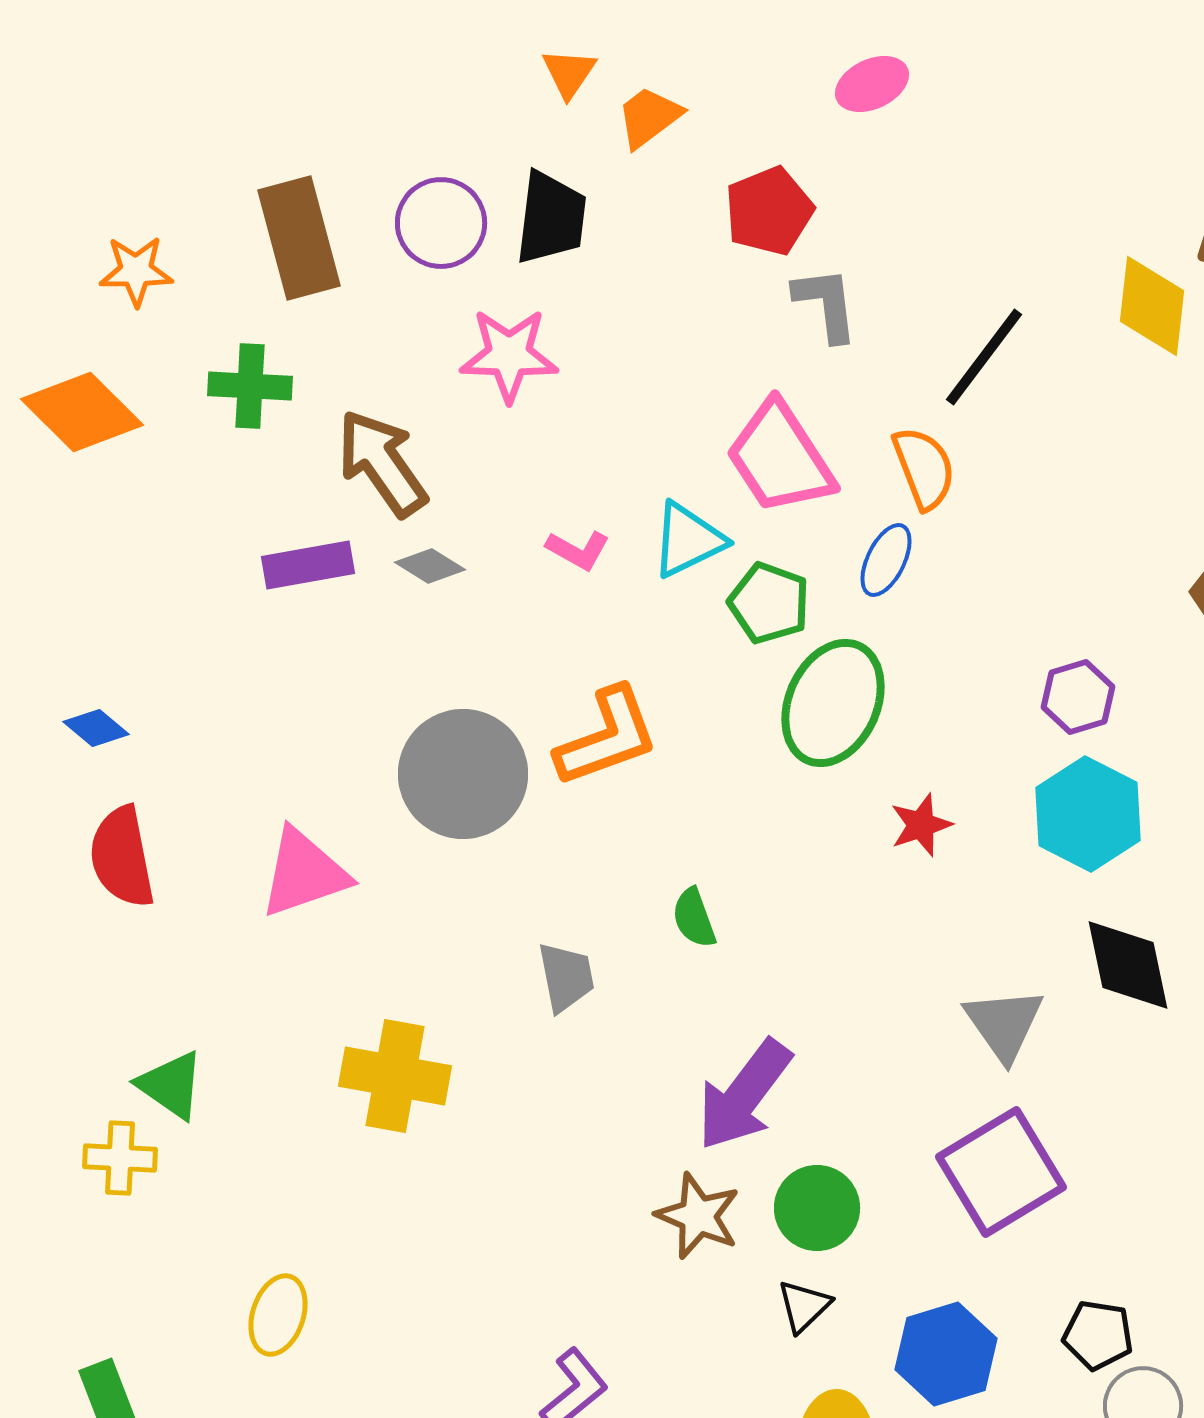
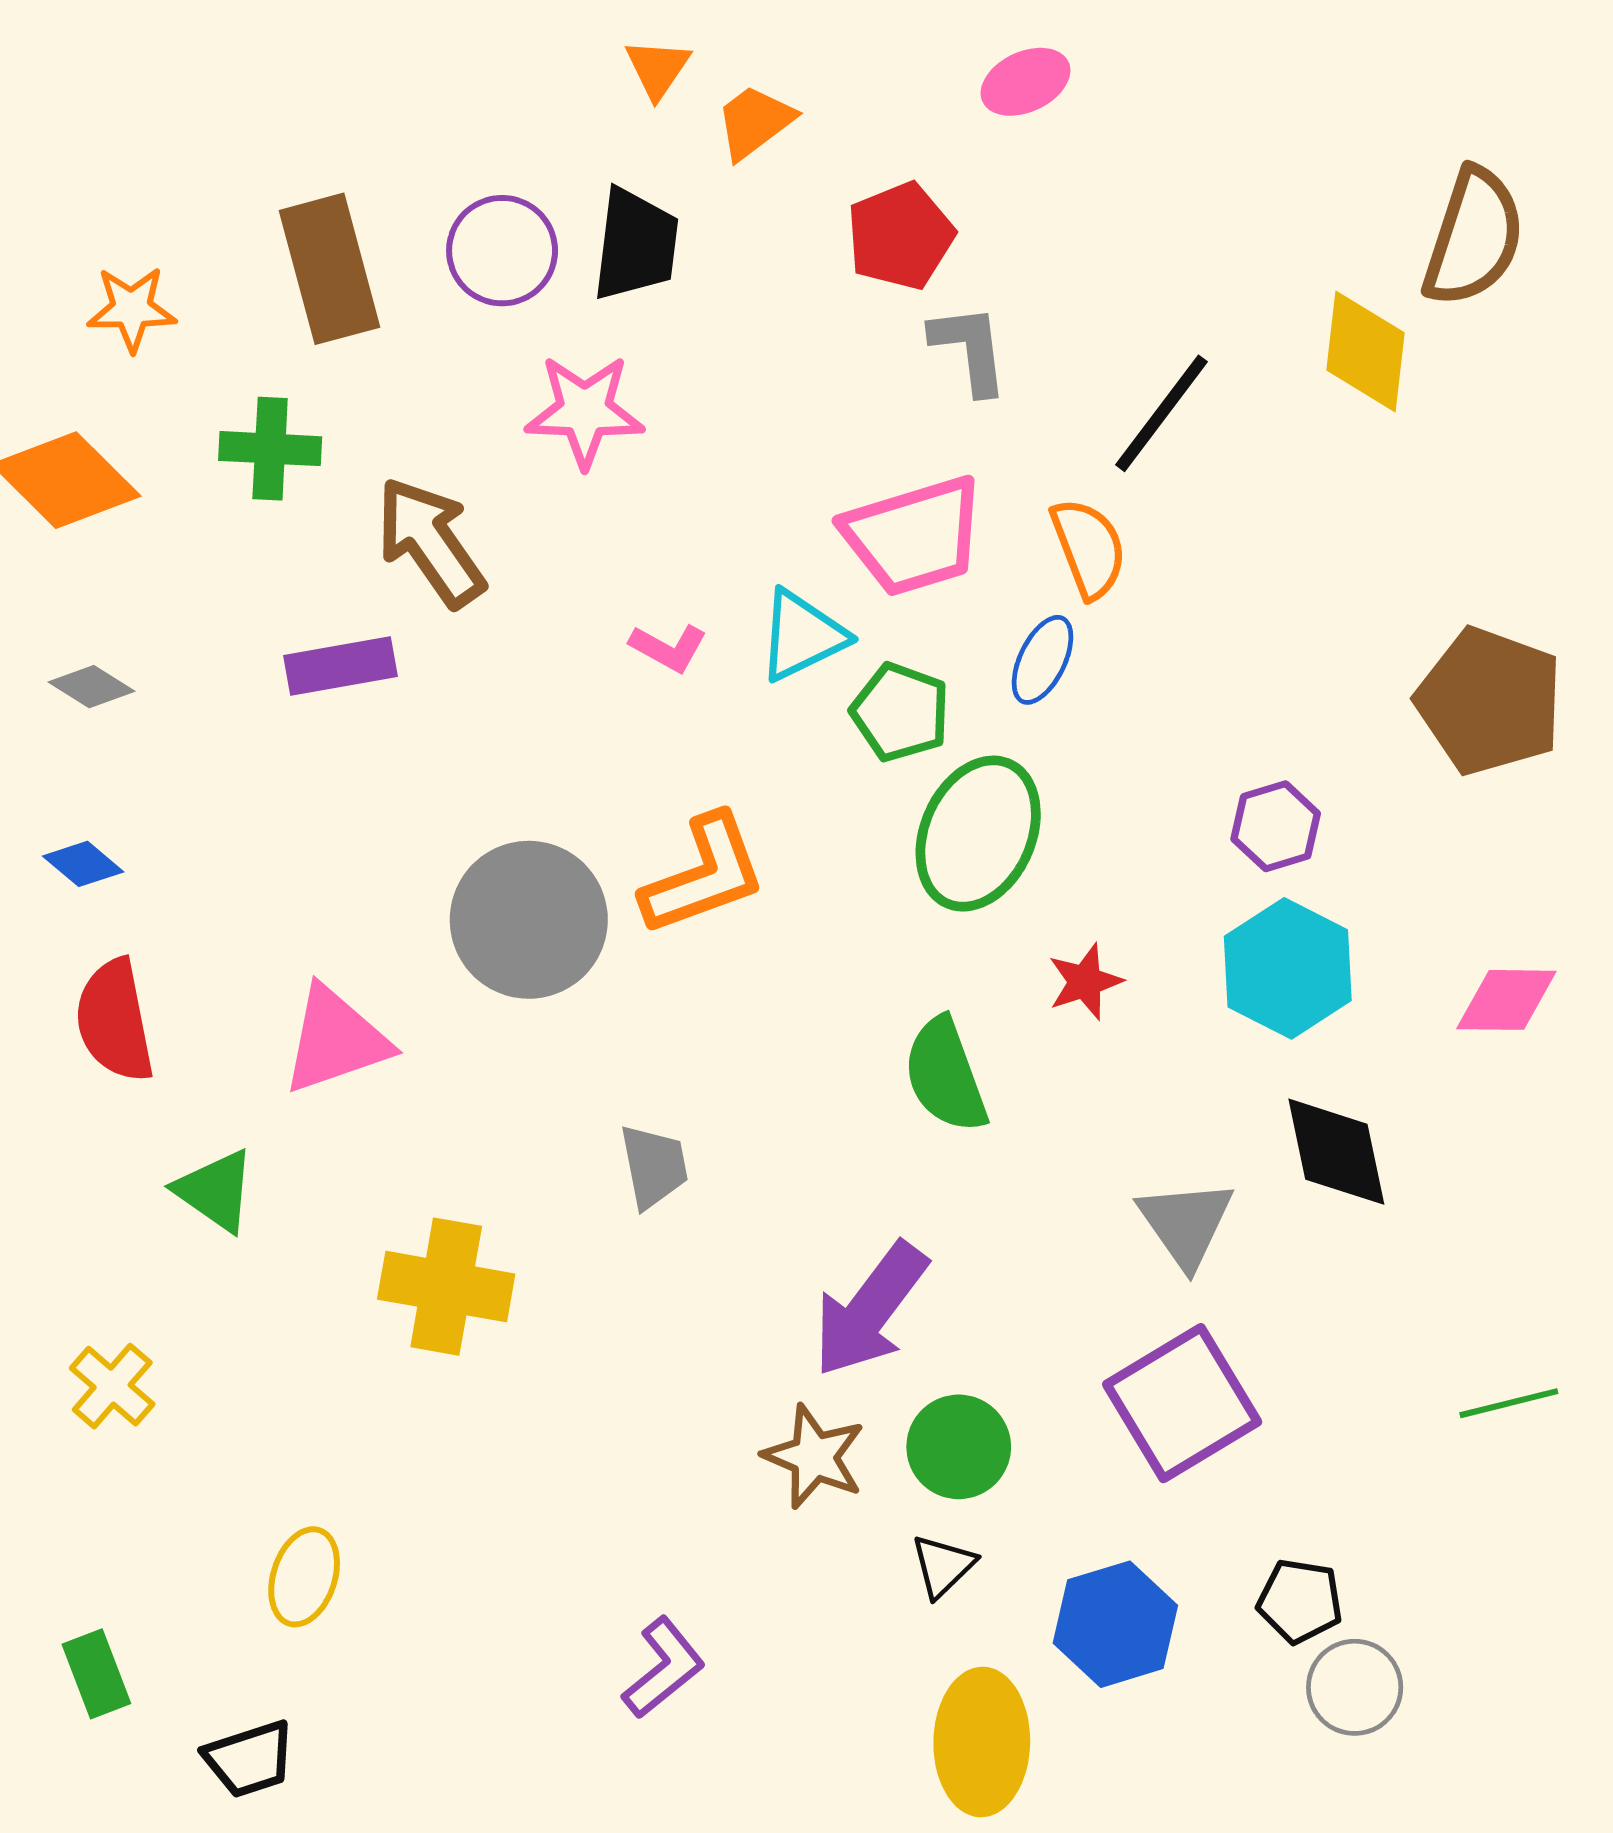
pink trapezoid: (780, 458) -> (914, 536), turned -74
gray diamond: (430, 566) -> (92, 687), moved
green semicircle: (694, 918) -> (945, 1075), moved, size x1.6
green triangle: (171, 1085) -> (215, 1191), moved
yellow cross: (120, 1158) -> (112, 1386), turned 38

